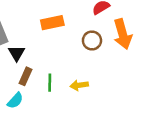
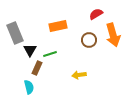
green line: (50, 83) -> (50, 54), moved, turned 72
cyan semicircle: (15, 101) -> (29, 87), turned -56

